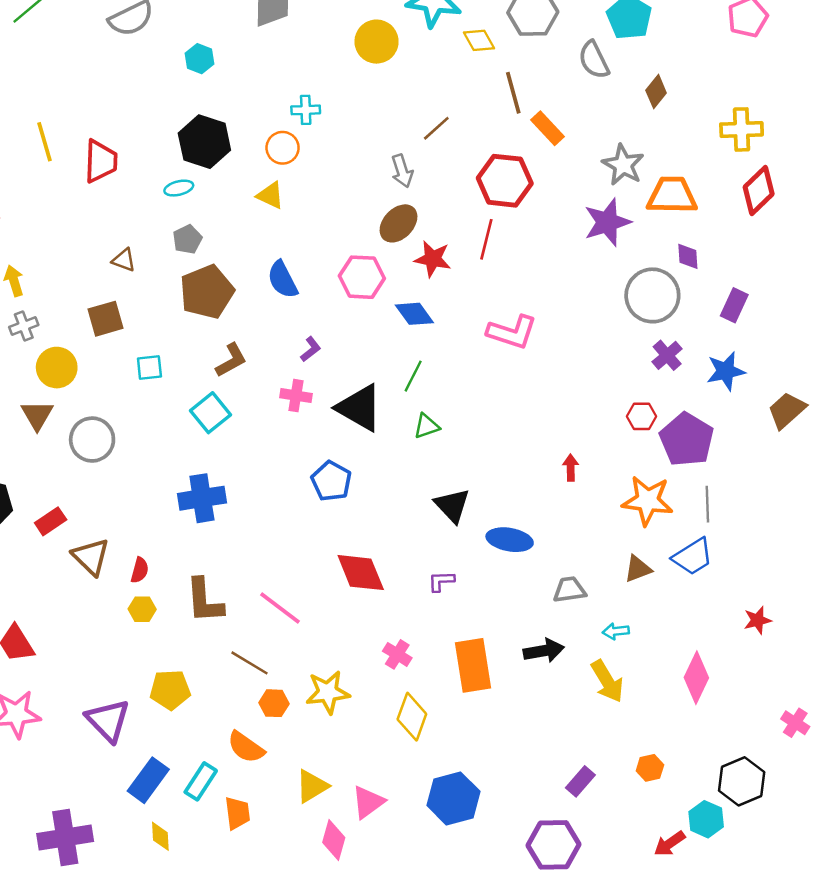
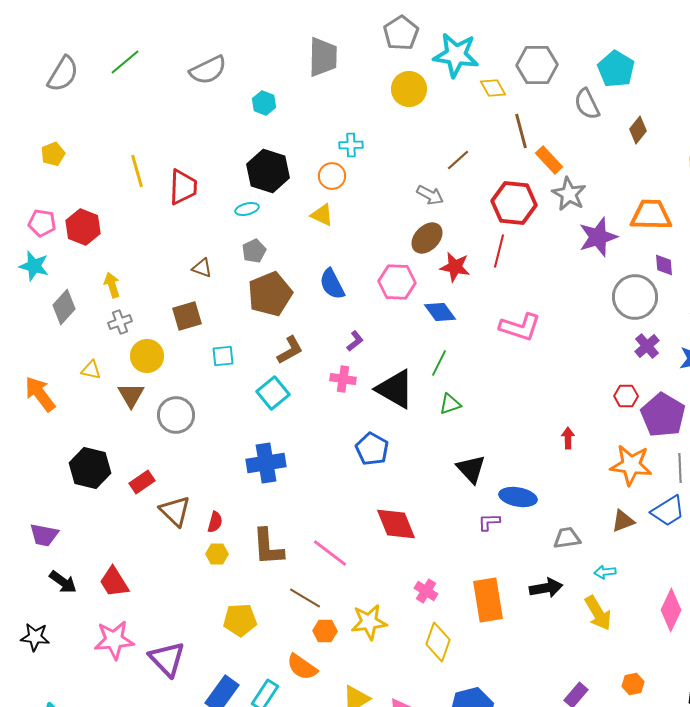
gray star: (623, 165) -> (569, 194), moved
gray arrow: (402, 171) -> (430, 195), turned -44
purple L-shape: (441, 581) -> (489, 522), moved
purple triangle: (108, 720) -> (167, 659), moved

